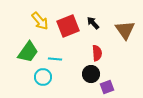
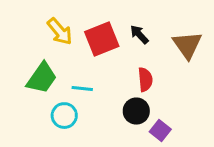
purple square: (107, 87) -> (160, 131), turned -32

